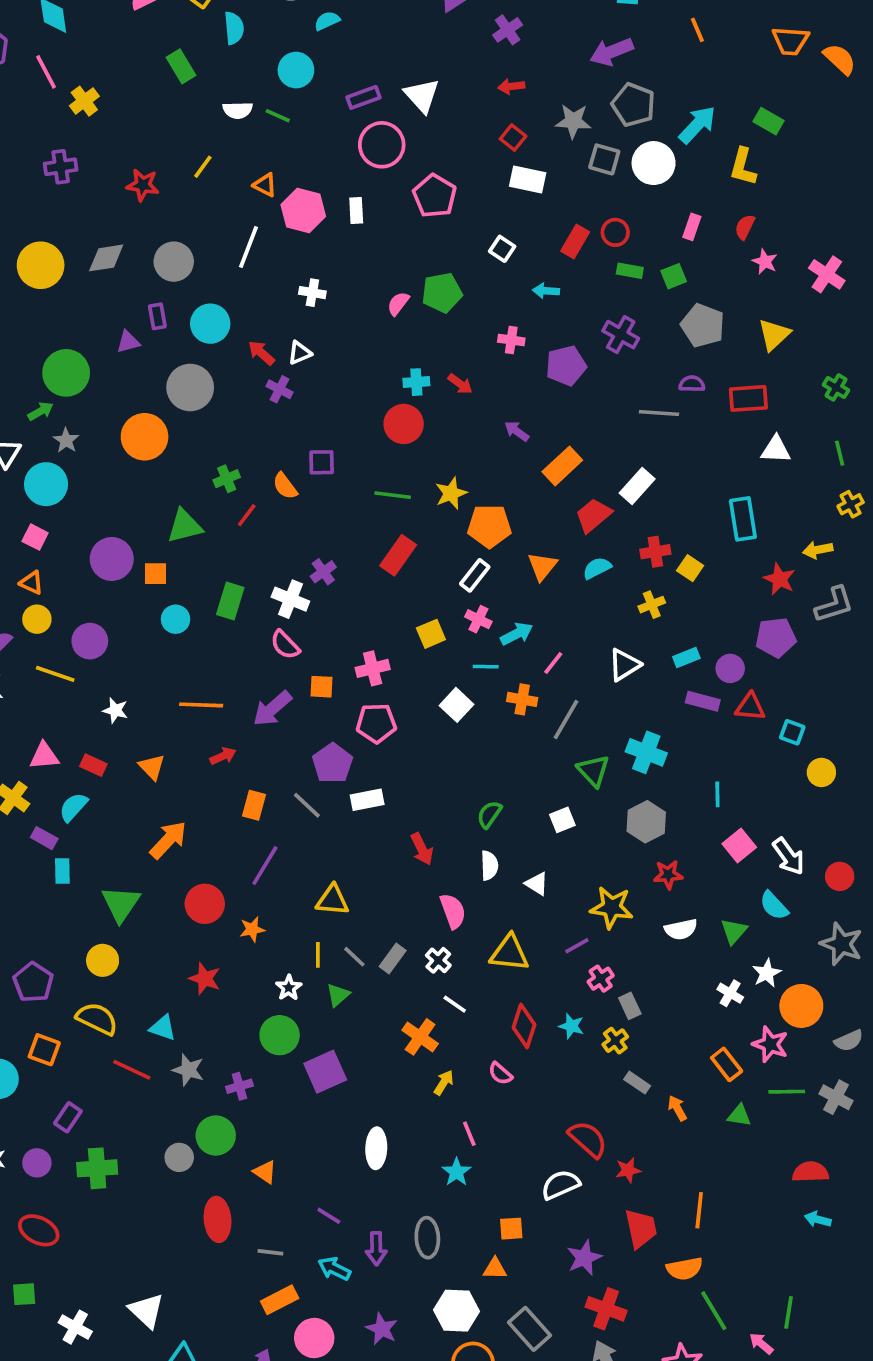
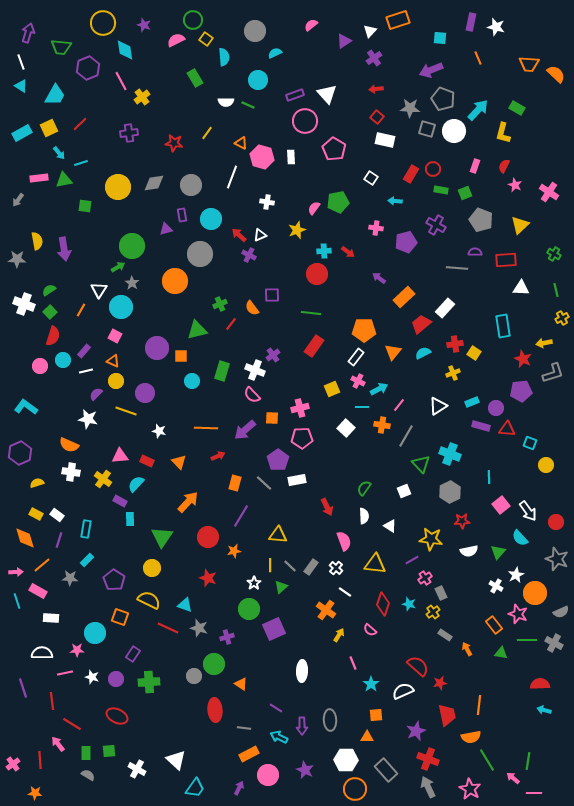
yellow star: (451, 493) -> (297, 230), moved
cyan star: (457, 1172) -> (371, 684), moved

